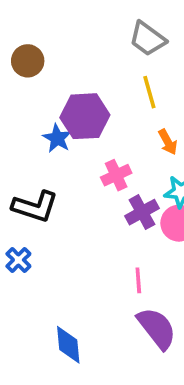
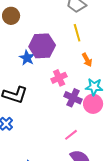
purple cross: (142, 212) -> (73, 98), turned -36
pink line: (138, 280) -> (71, 135), turned 56

